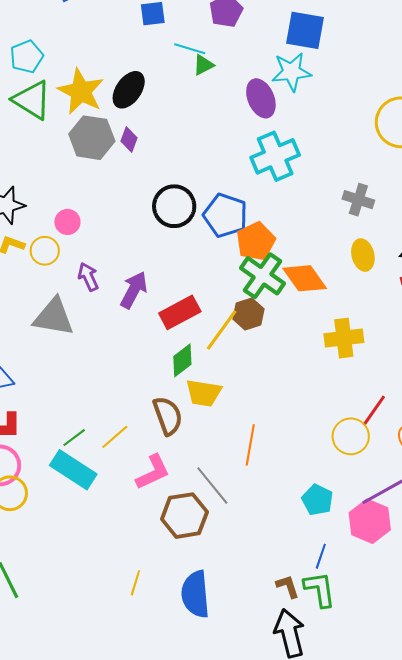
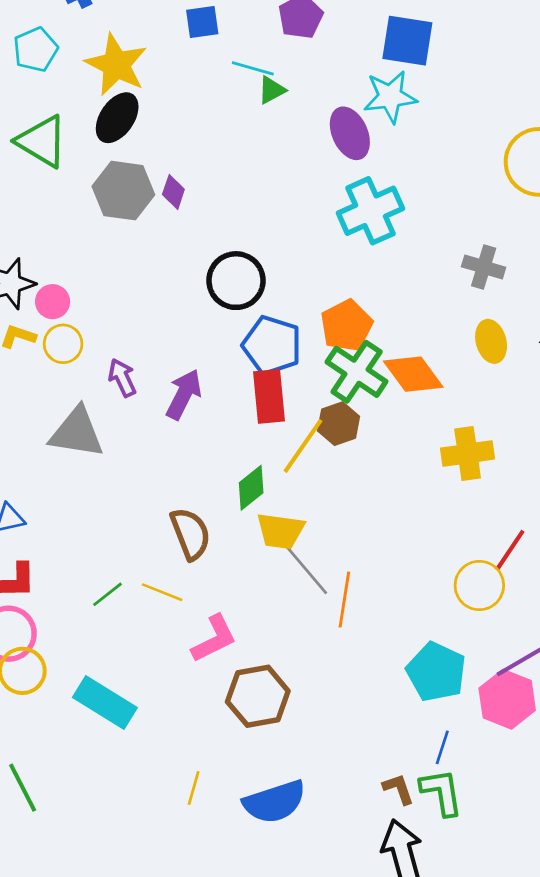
cyan pentagon: (27, 57) -> (35, 49), moved
black ellipse: (129, 90) -> (117, 118), moved
yellow star: (81, 91) -> (116, 65), moved
blue pentagon: (225, 215) -> (272, 345), moved
pink circle: (67, 222) -> (53, 302), moved
red rectangle: (180, 312) -> (269, 396), moved, turned -66
brown semicircle: (168, 416) -> (190, 534), moved
yellow line: (115, 437) -> (162, 592), turned 64
cyan rectangle: (73, 470) -> (105, 703), moved
gray line: (212, 486) -> (306, 570), moved
cyan pentagon: (317, 500) -> (436, 672), size x1.4
blue semicircle: (195, 594) -> (275, 802), turned -102

